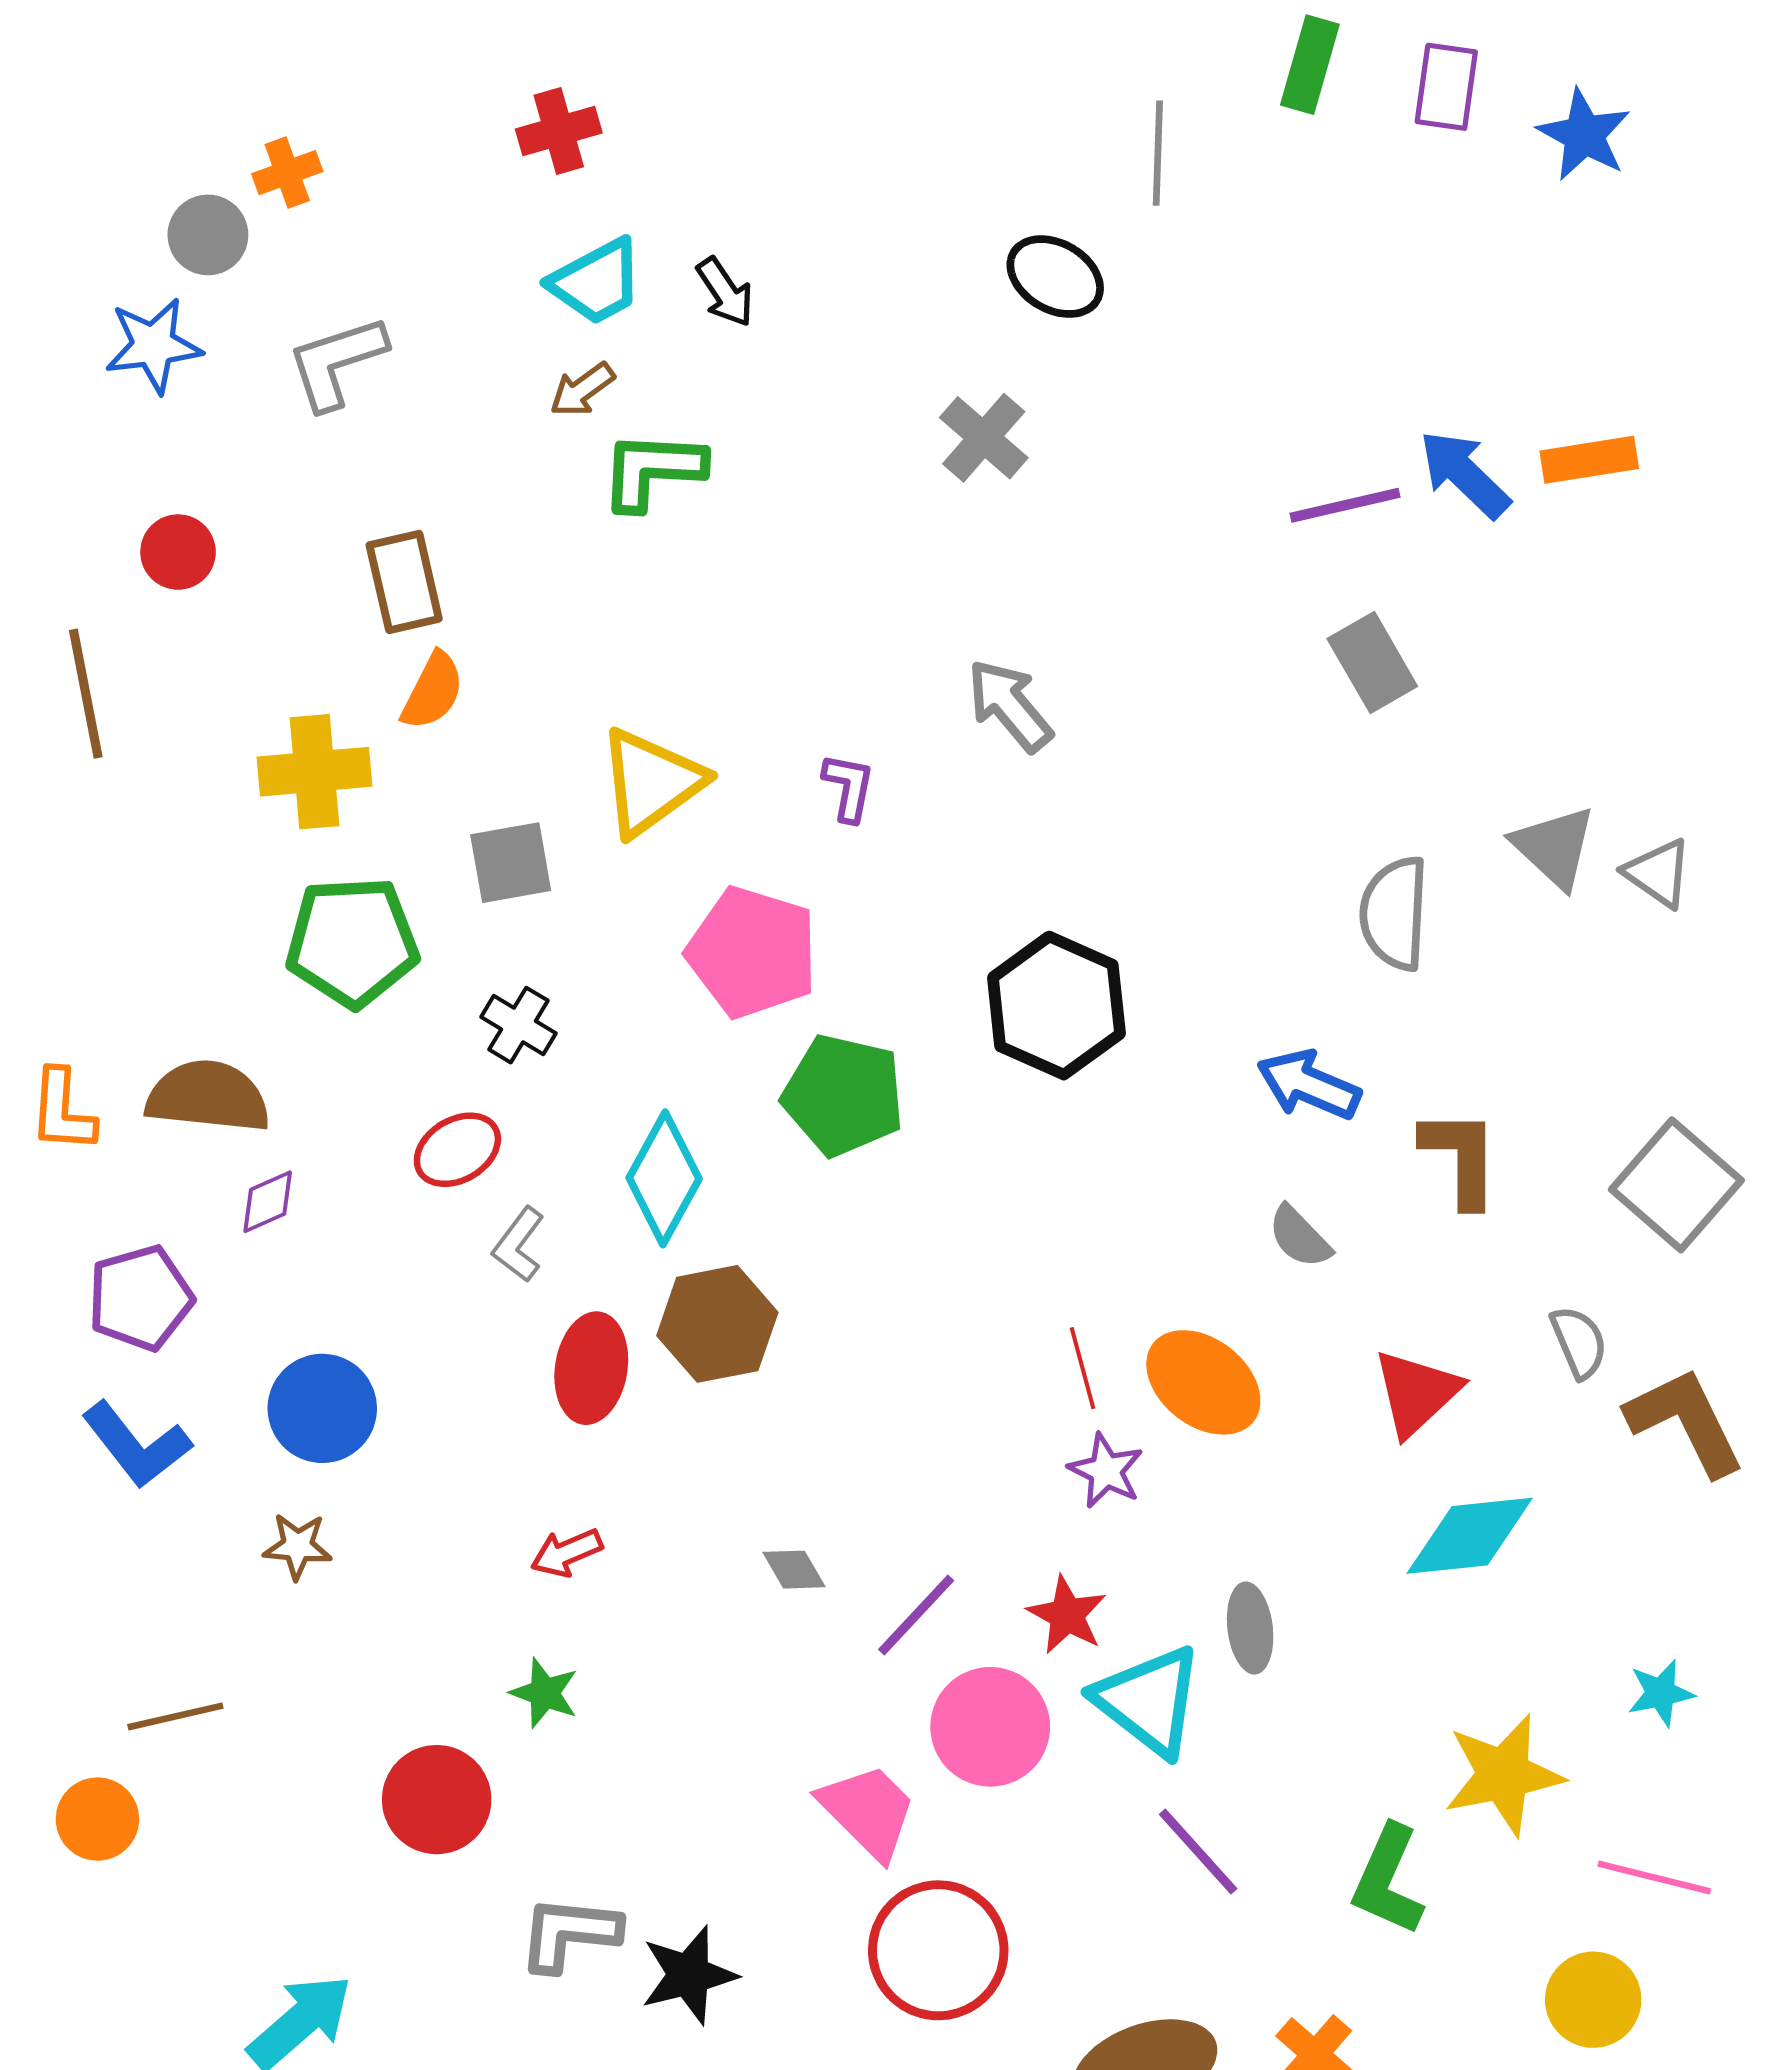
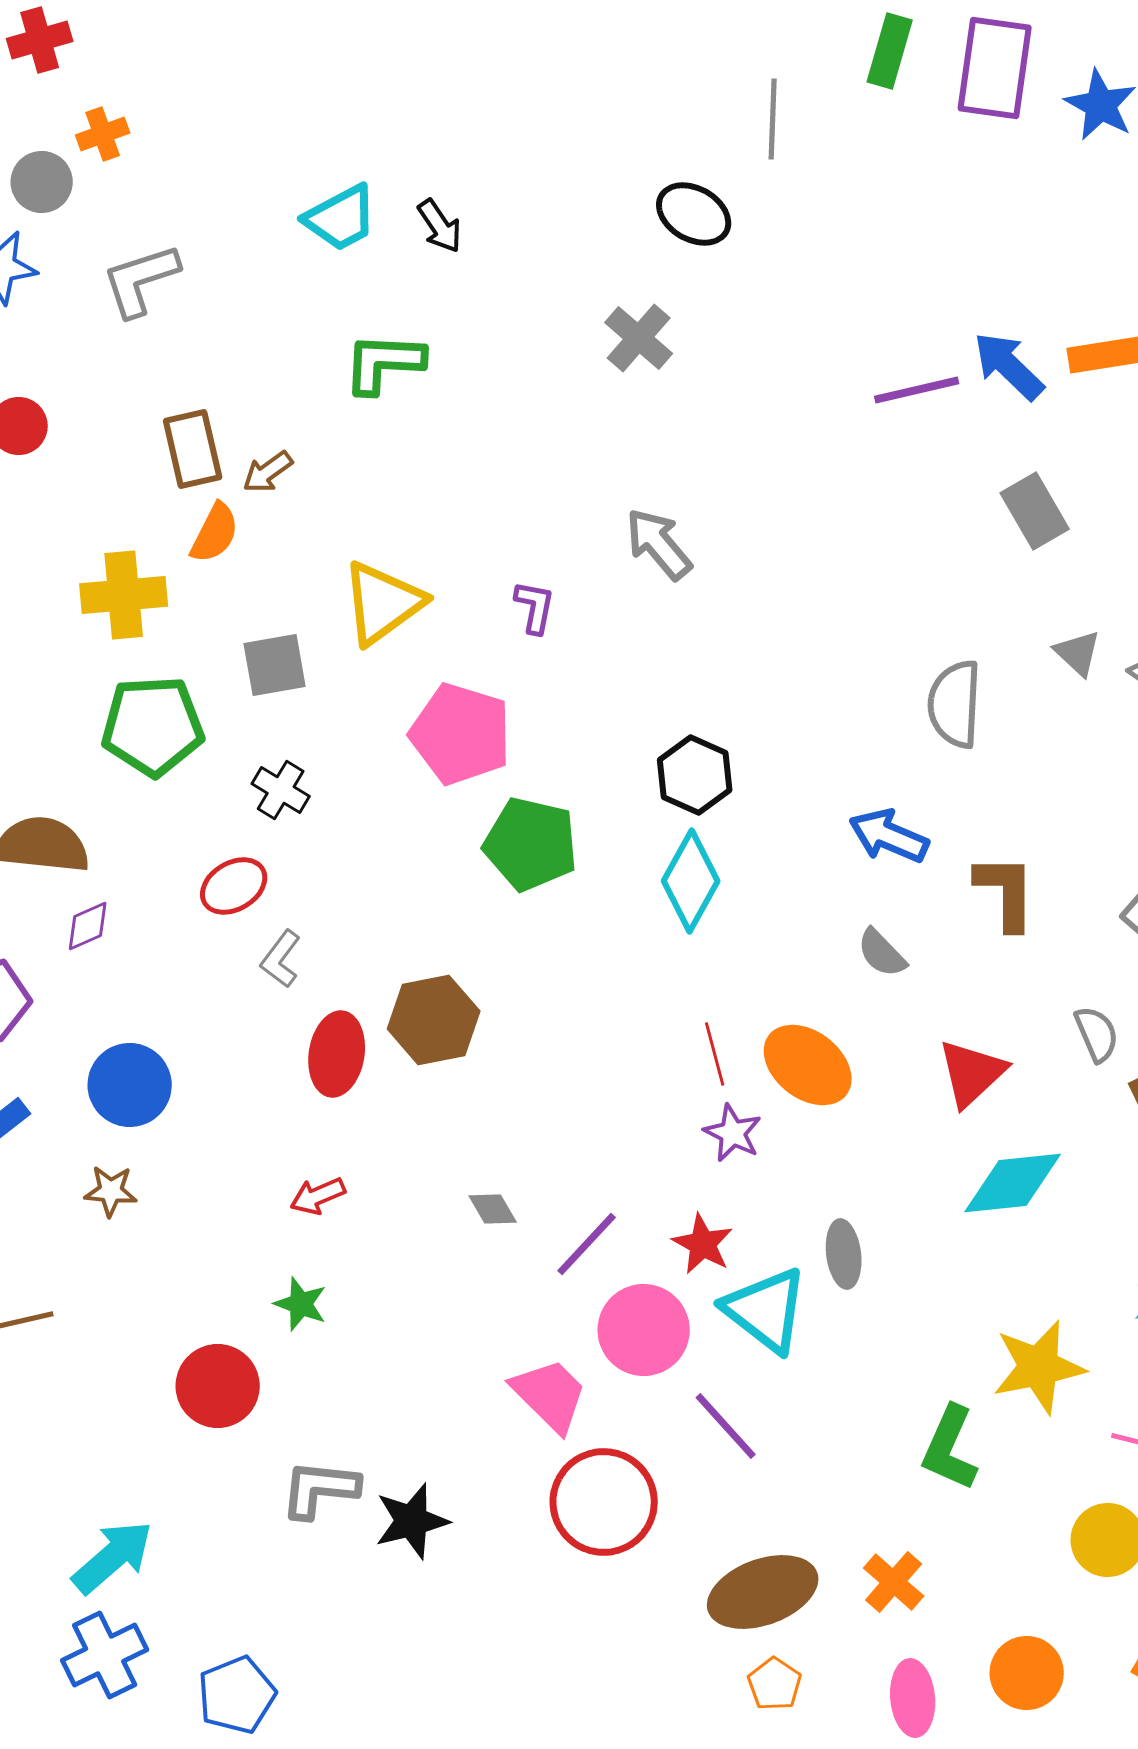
purple rectangle: (1446, 87) -> (995, 68), size x1.5
red cross: (559, 131) -> (40, 40), moved
brown arrow: (582, 390) -> (268, 472), moved
gray rectangle: (1372, 662) -> (1035, 511), moved
gray triangle: (1554, 847) -> (1078, 653), size x0.7
black hexagon: (1056, 1006) -> (695, 775), size x0.7
cyan diamond: (664, 1178) -> (691, 881), moved
purple line: (1198, 1852) -> (726, 1426), moved

